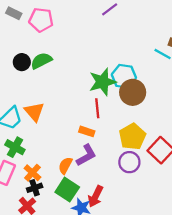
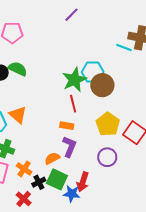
green semicircle: (41, 61) -> (18, 69), turned 60
purple L-shape: (86, 155) -> (69, 147), turned -30
purple circle: (129, 162) -> (107, 157), moved
orange semicircle: (65, 165) -> (52, 158), turned 42
black cross: (35, 188) -> (39, 182), moved

